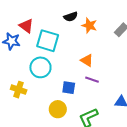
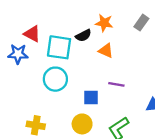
black semicircle: (71, 17) -> (83, 36), moved
orange triangle: (87, 60) -> (106, 51), moved
yellow cross: (19, 90) -> (36, 125), moved

